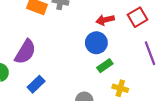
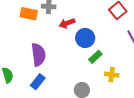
red arrow: (105, 20) -> (67, 23), moved
purple semicircle: (25, 52) -> (38, 55), moved, turned -30

